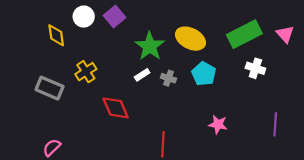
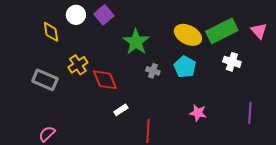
yellow ellipse: (190, 39) -> (188, 35), moved
white rectangle: (142, 75) -> (121, 110), moved
red diamond: (116, 108) -> (105, 80), moved

